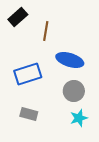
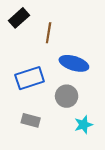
gray circle: (74, 91) -> (67, 96), moved

